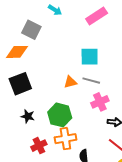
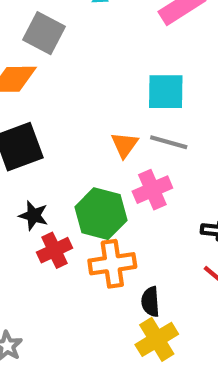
orange triangle: (70, 82) -> (124, 145), turned -40
pink cross: (100, 102) -> (152, 190), moved
red cross: (39, 146) -> (54, 250), moved

